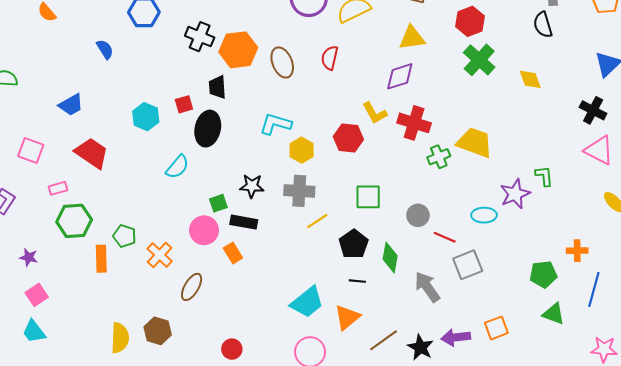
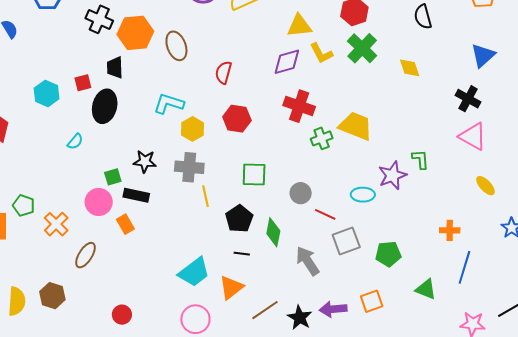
red semicircle: (330, 58) -> (223, 72), moved
yellow L-shape: (375, 113) -> (321, 53), moved
cyan semicircle: (177, 167) -> (75, 142), size x0.7
yellow line: (317, 221) -> (206, 196), turned -70
green pentagon: (543, 274) -> (388, 254), moved

